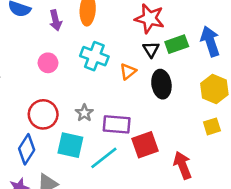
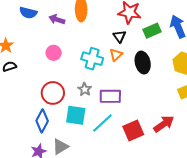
purple arrow: (56, 20) -> (57, 19), turned 126
black triangle: (151, 49) -> (119, 36), moved
cyan cross: (94, 56) -> (92, 59), moved
red square: (145, 145) -> (133, 131), moved
red arrow: (183, 165) -> (164, 124), turned 80

